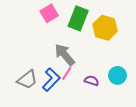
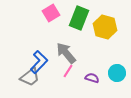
blue L-shape: (51, 80) -> (39, 62), moved

